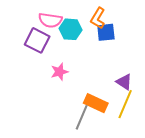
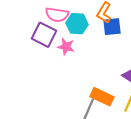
pink star: (59, 72) -> (66, 47), moved, turned 30

